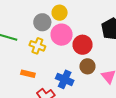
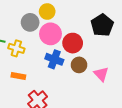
yellow cross: (37, 46) -> (16, 48), moved
blue cross: (65, 79) -> (54, 59), moved

